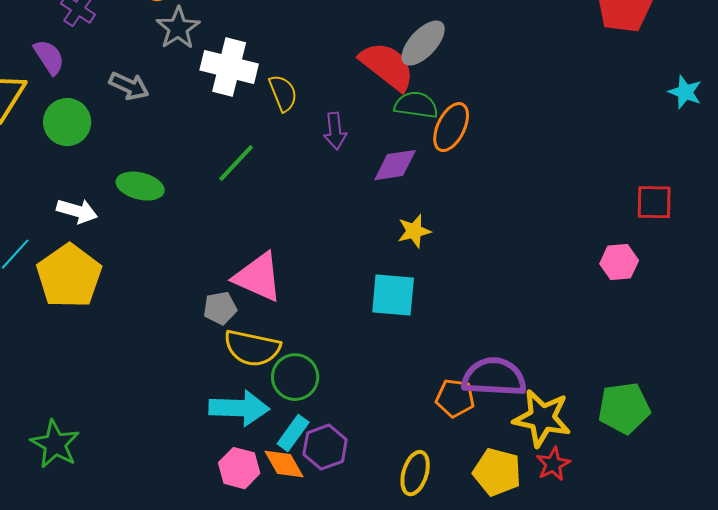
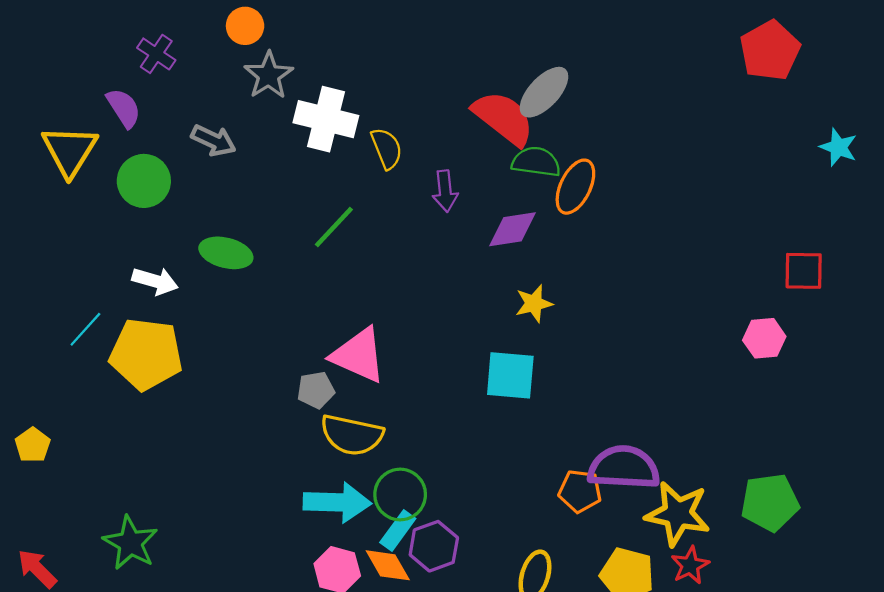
yellow pentagon: (69, 276) -> (146, 354), turned -30
green circle: (295, 377) -> (400, 495), moved

